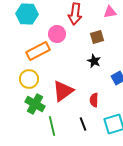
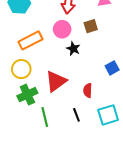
pink circle: (57, 34) -> (62, 29), moved
black star: (94, 61) -> (73, 49), moved
green cross: (35, 104) -> (27, 95), turned 36

